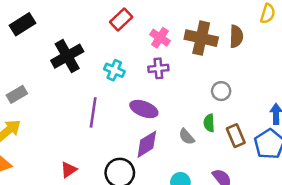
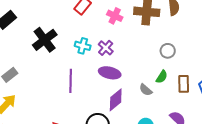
purple cross: (158, 68) -> (106, 48), moved, turned -35
green semicircle: (209, 123) -> (162, 77), turned -136
brown rectangle: (236, 136) -> (184, 84), turned 30

